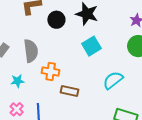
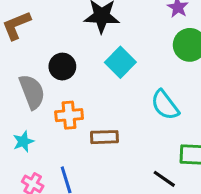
black circle: (56, 20) -> (62, 67), moved
cyan semicircle: (113, 80) -> (165, 105), turned -75

